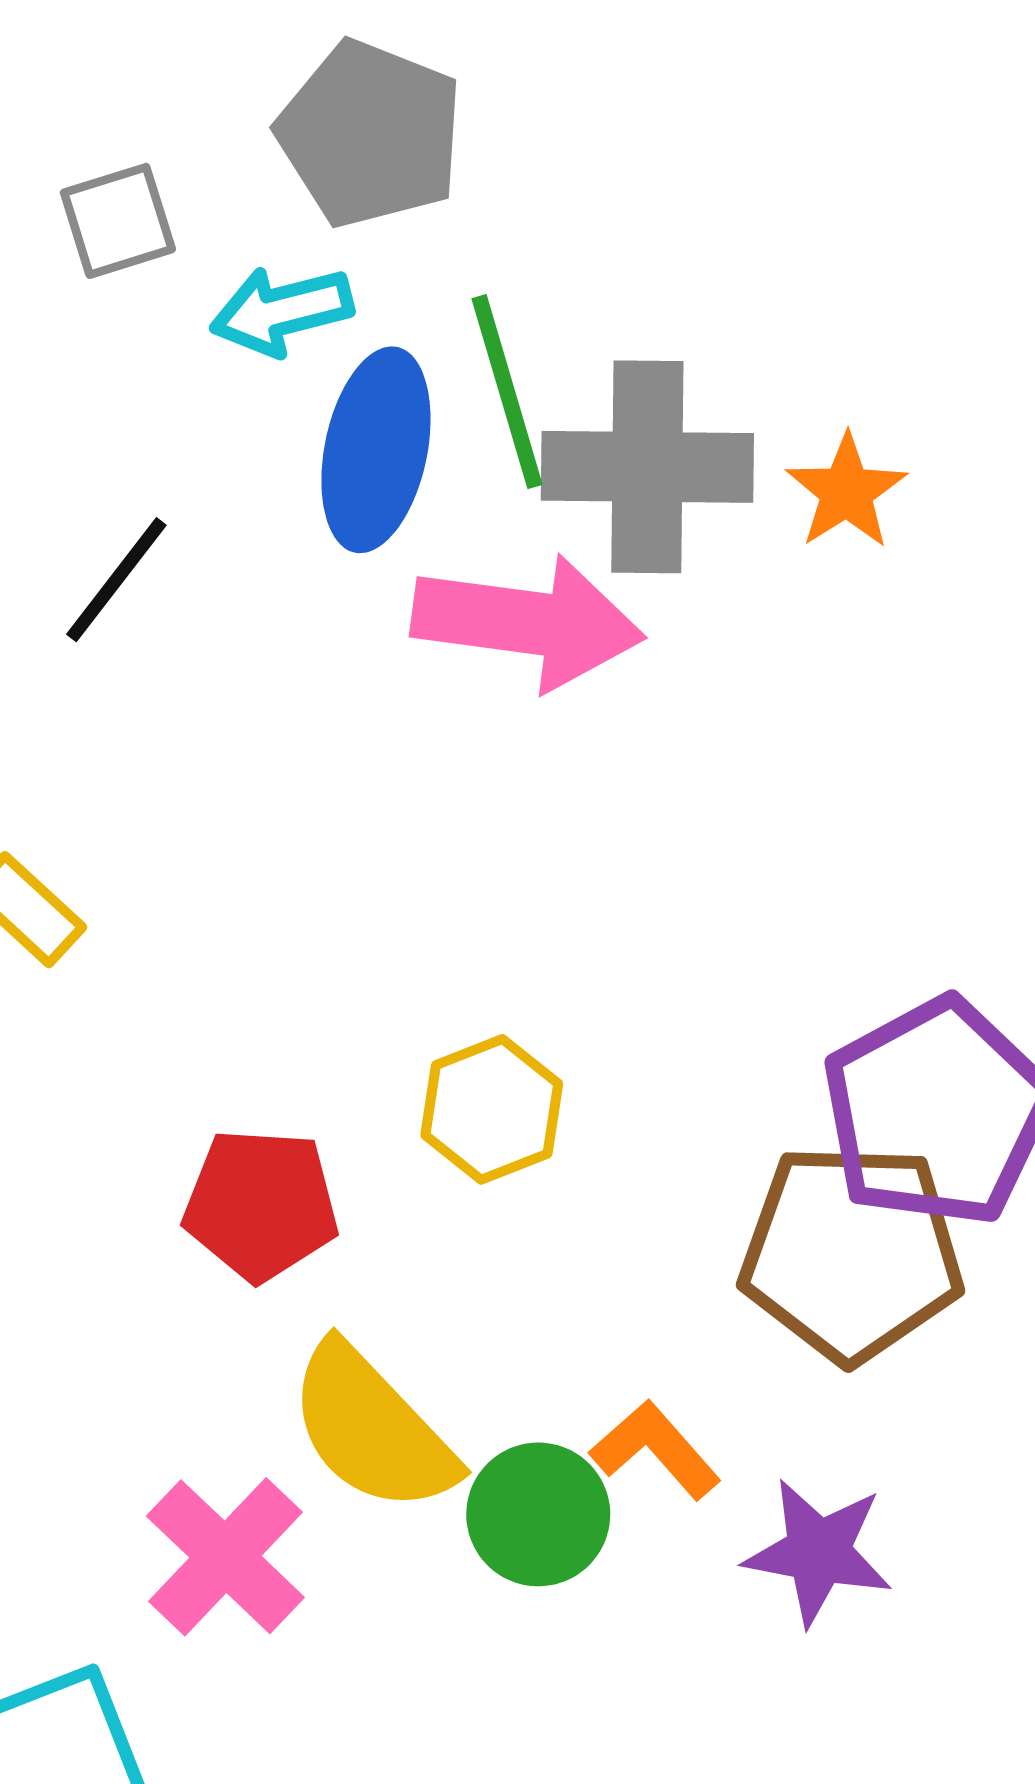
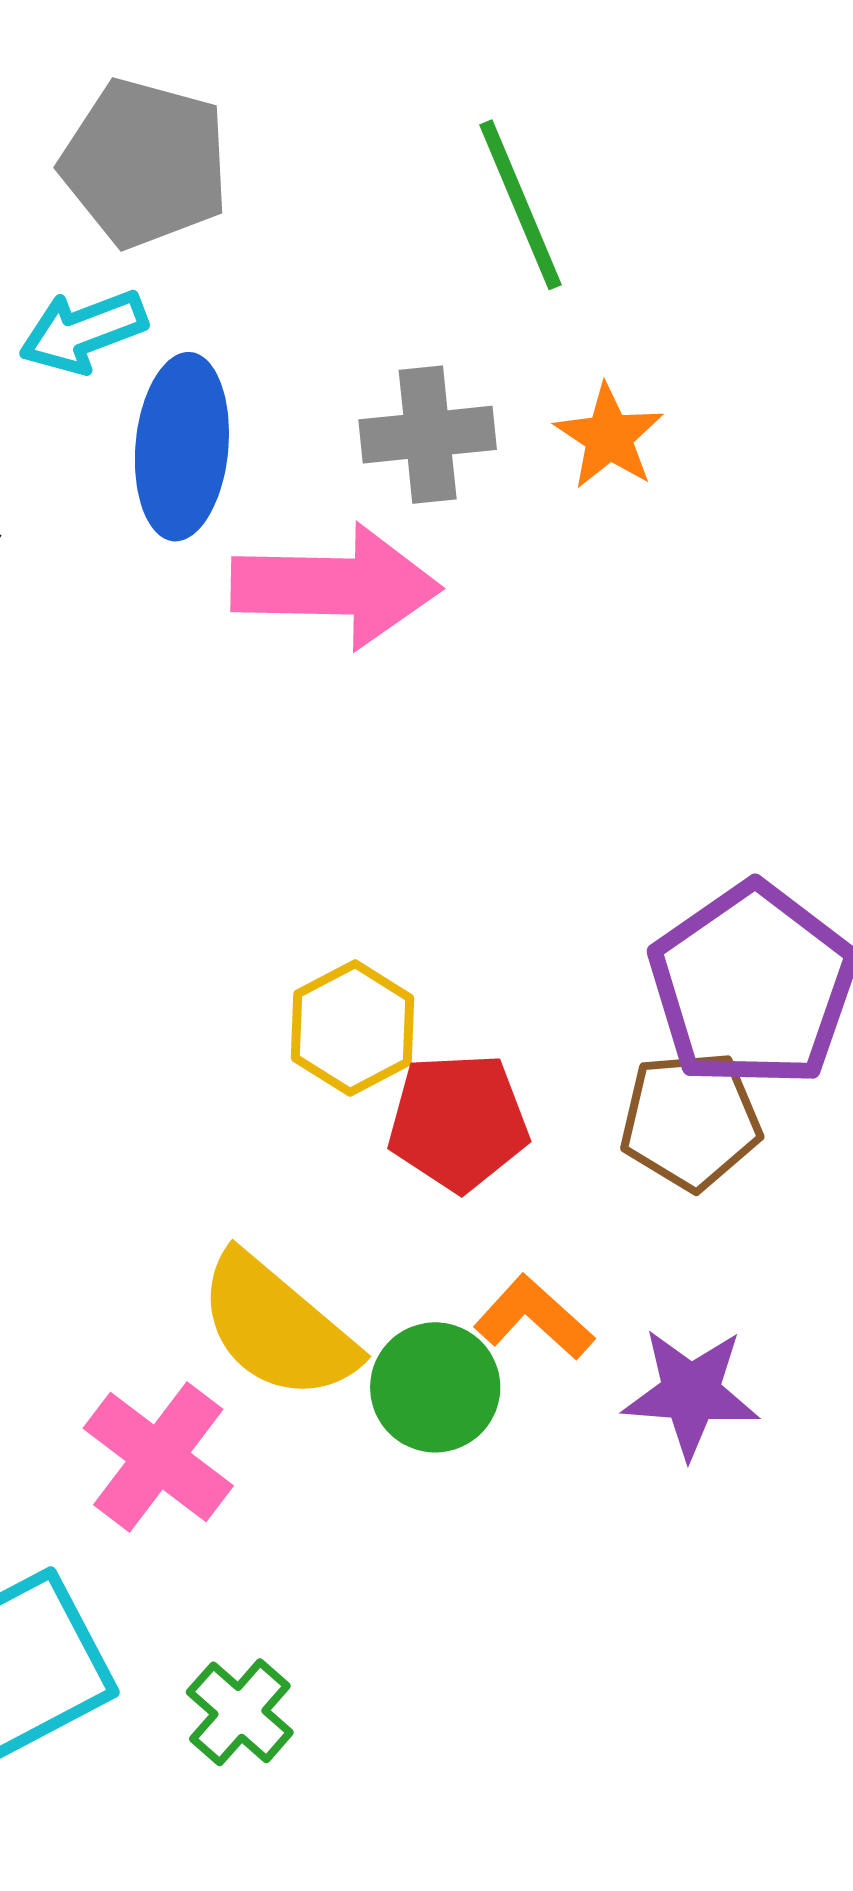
green line: (507, 392) -> (521, 205), moved
gray cross: (647, 467) -> (428, 435), size x0.7
red pentagon: (261, 1205) -> (458, 1122), moved
brown pentagon: (852, 1253) -> (690, 1121), size x0.7

